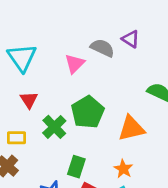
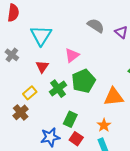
gray semicircle: (102, 48) -> (96, 26), moved
pink triangle: (75, 64) -> (72, 55), moved
yellow rectangle: (17, 138) -> (30, 93), turned -48

